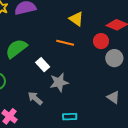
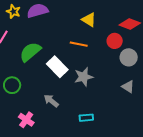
white rectangle: (43, 65) -> (57, 67), size x1.5
gray star: (59, 82) -> (84, 77), moved
gray triangle: (113, 97) -> (128, 87), moved

